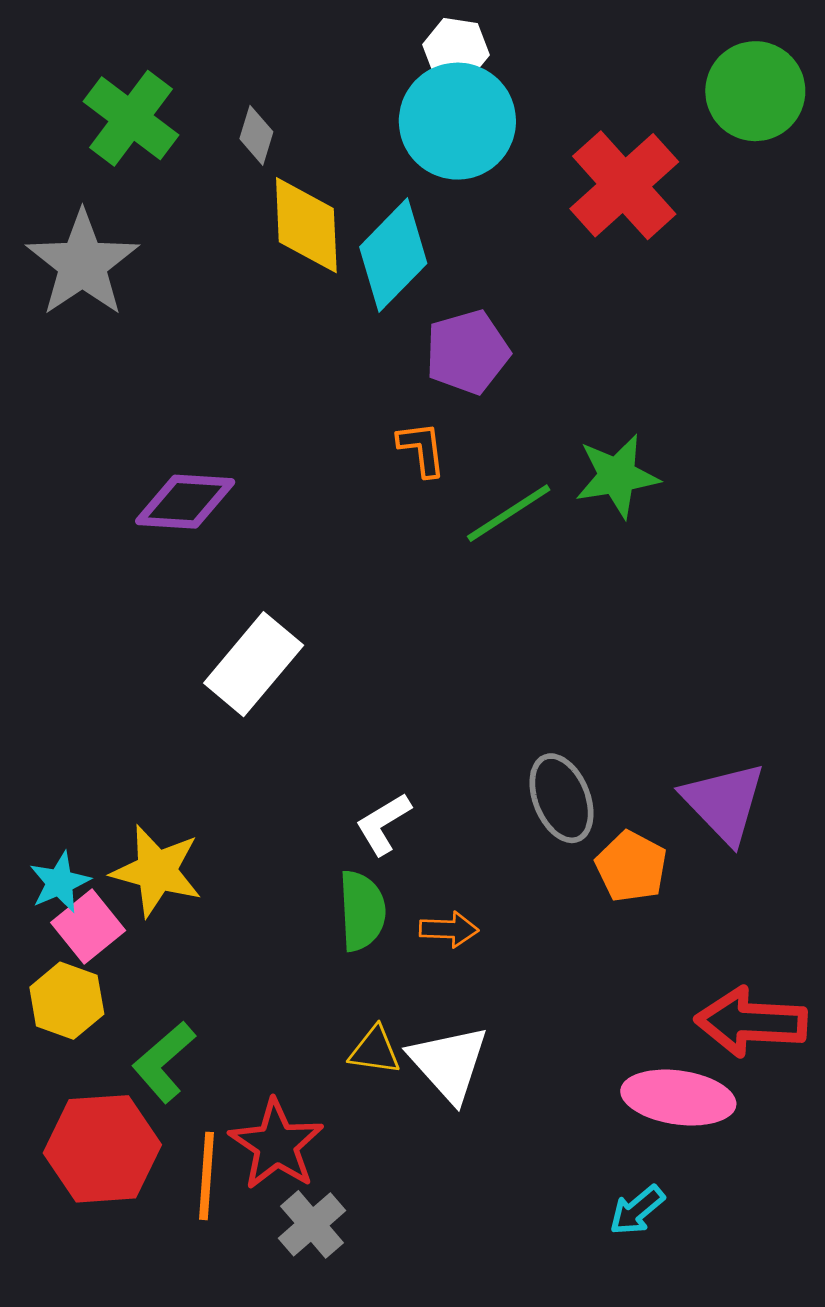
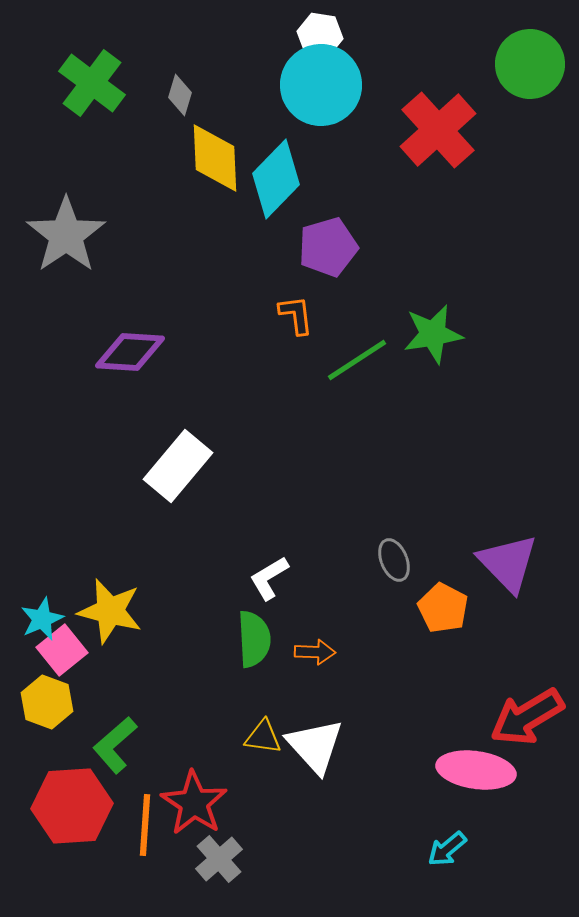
gray star: (82, 264) -> (66, 235), moved
gray ellipse: (561, 798) -> (394, 560), size x0.7
red arrow: (751, 1022) -> (527, 717), turned -34

